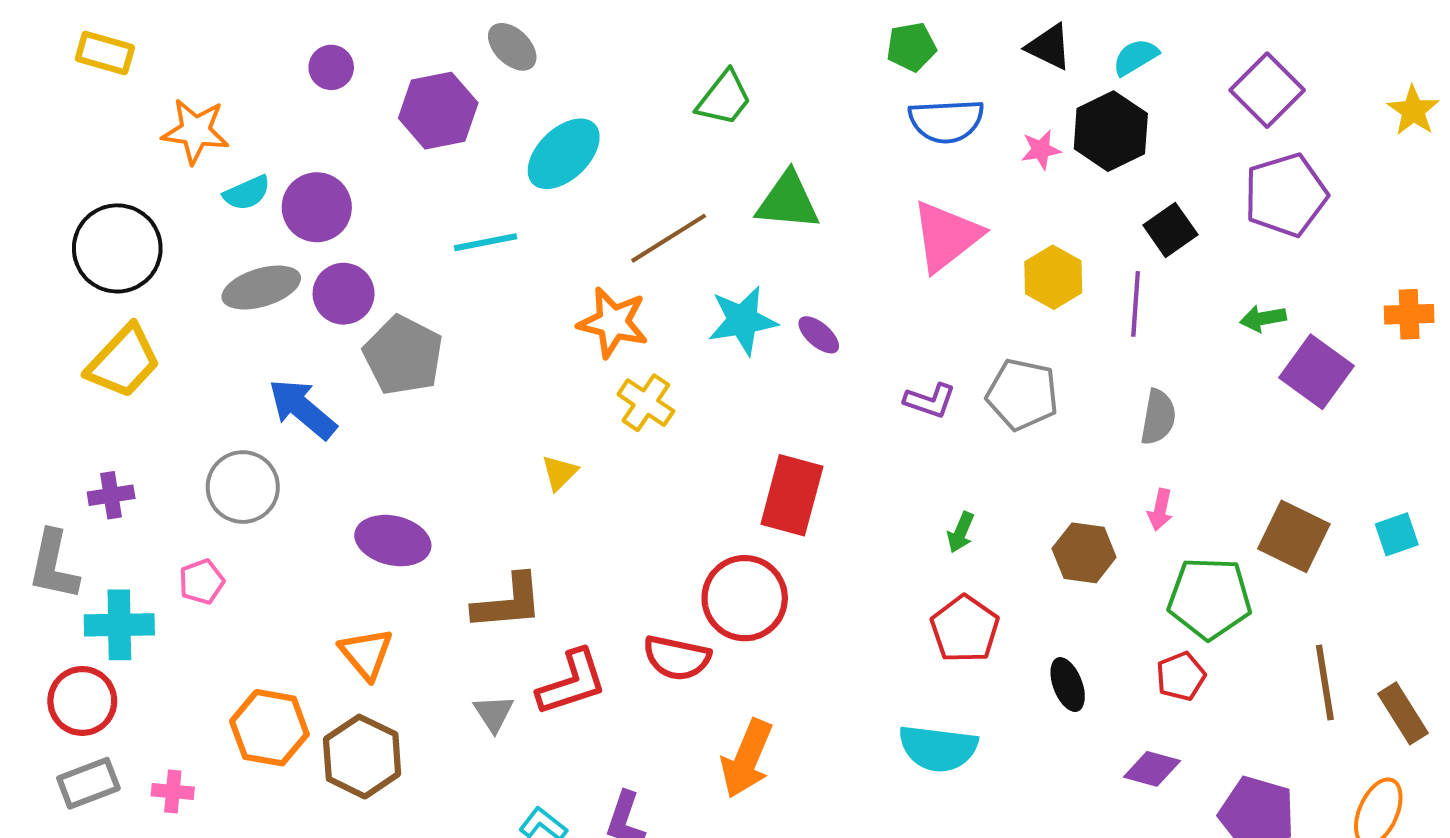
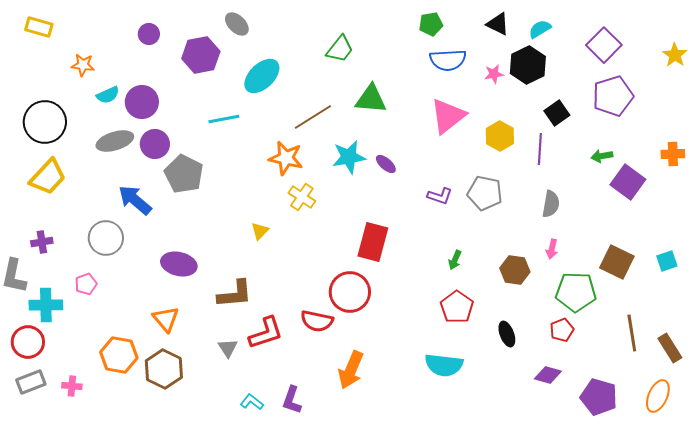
orange star: (195, 131) -> (83, 65), size x0.7

